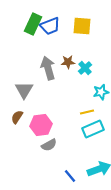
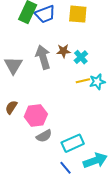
gray triangle: (24, 90) -> (13, 65), moved
yellow line: (87, 112) -> (83, 81), moved
cyan rectangle: (93, 129) -> (73, 143), moved

